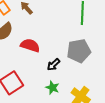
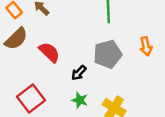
red semicircle: (30, 45) -> (49, 52), turned 30

